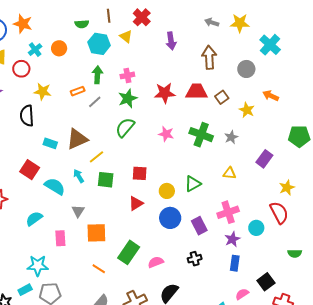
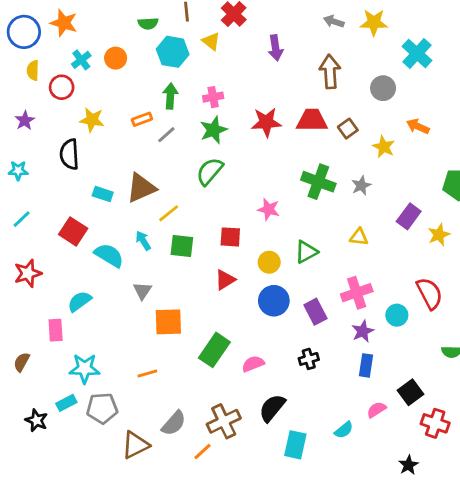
pink star: (166, 134) -> (269, 209), moved
yellow star: (287, 188) -> (439, 235), moved
pink rectangle: (60, 238) -> (56, 330), moved
orange line: (99, 269) -> (147, 373), moved, turned -48

